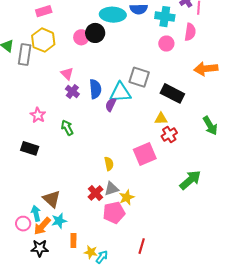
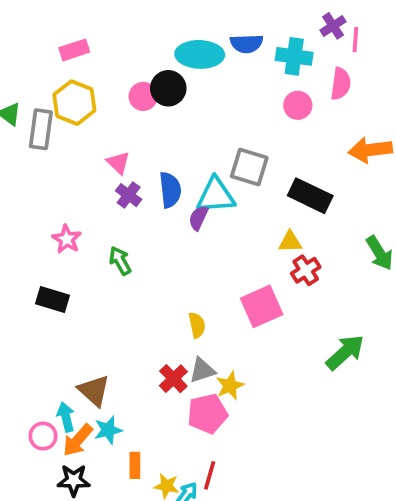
red line: (142, 246) -> (210, 475), moved

